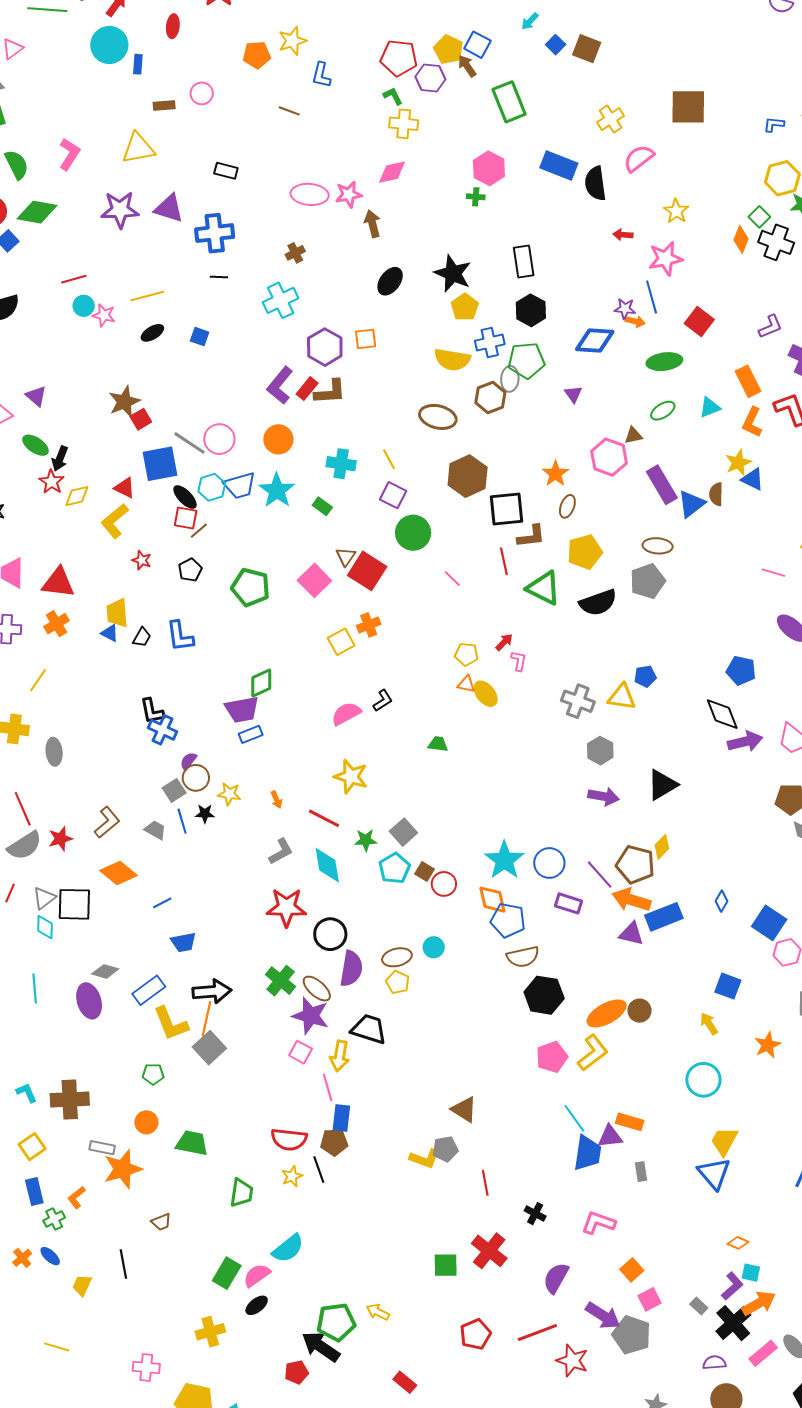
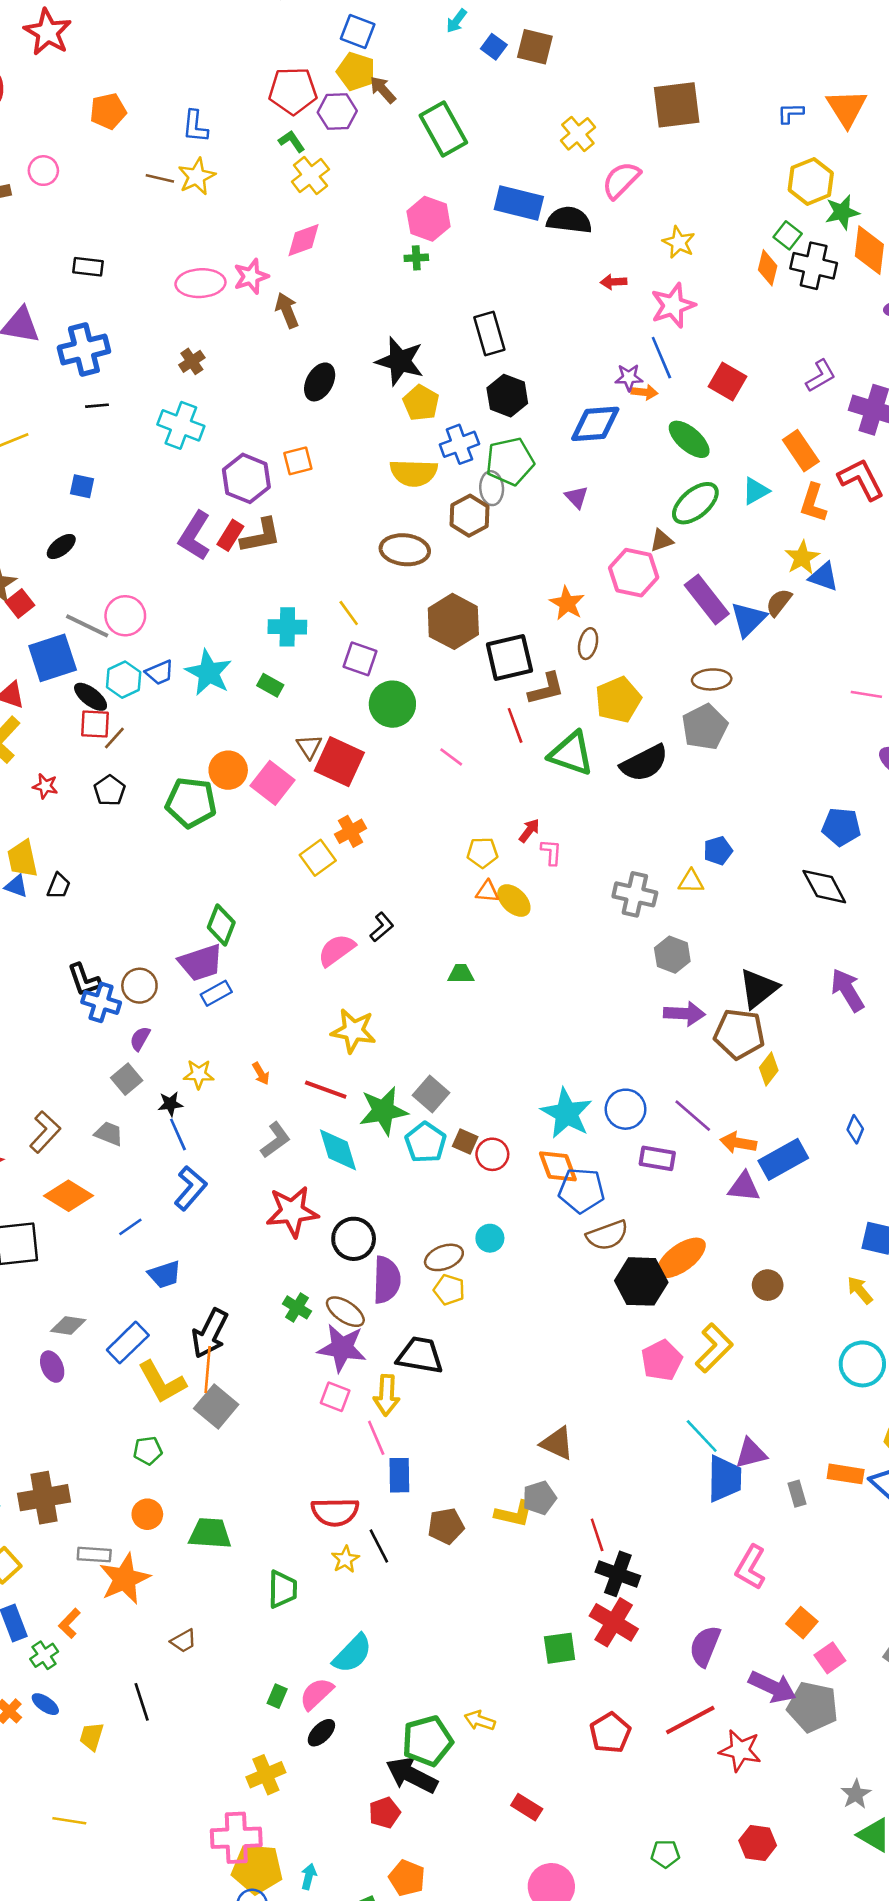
yellow star: (292, 41) -> (197, 176), moved
blue square: (477, 45) -> (358, 31), moved
yellow cross: (404, 124) -> (310, 175), turned -36
black semicircle: (595, 183) -> (569, 220), turned 112
cyan cross: (281, 300) -> (181, 425), turned -36
black ellipse: (152, 333) -> (61, 547), moved
green ellipse: (664, 362) -> (689, 439), turned 56
green ellipse: (663, 411) -> (695, 503), size x1.5
orange circle: (278, 439) -> (228, 770), moved
blue trapezoid: (240, 485) -> (160, 672), size x0.7
brown semicircle: (716, 494) -> (779, 602), turned 45
blue L-shape: (180, 636) -> (190, 1188), moved, turned -124
green diamond: (261, 683) -> (221, 925), turned -36
yellow triangle: (622, 697) -> (691, 881), size x0.7
purple arrow: (745, 741) -> (848, 990), moved, turned -100
brown circle: (196, 778) -> (139, 986), moved
blue line: (182, 821) -> (178, 1134), moved
green star: (366, 840) -> (383, 1111), size x1.6
brown pentagon: (635, 865) -> (739, 1034), moved
orange arrow: (631, 900) -> (738, 1143), size x0.7
green cross: (281, 981) -> (297, 1307), size x0.7
black arrow: (212, 991) -> (210, 1333), turned 129
purple ellipse: (89, 1001) -> (52, 1367), size x0.7
orange ellipse: (607, 1013) -> (681, 1258), moved
orange rectangle: (630, 1122) -> (846, 1474), moved
brown pentagon: (334, 1142) -> (446, 1526), moved
black cross: (535, 1214) -> (618, 1574), moved, size x1.5
pink L-shape: (598, 1223) -> (751, 1567), turned -72
green rectangle: (227, 1273) -> (277, 1696), size x0.6
pink cross: (146, 1367) -> (236, 1838), moved, size x1.4

